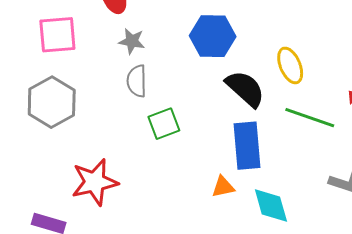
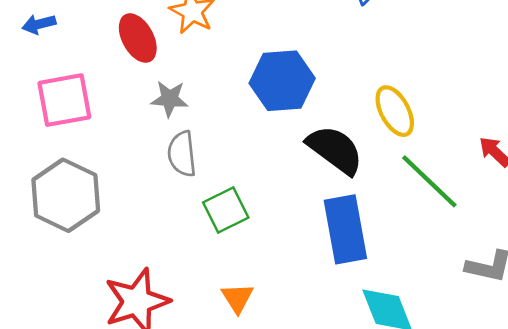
green line: (310, 118) -> (429, 181), turned 30
orange triangle: (223, 187) -> (237, 298), moved, turned -45

